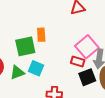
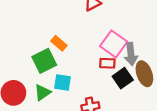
orange rectangle: (41, 35) -> (59, 43), turned -32

